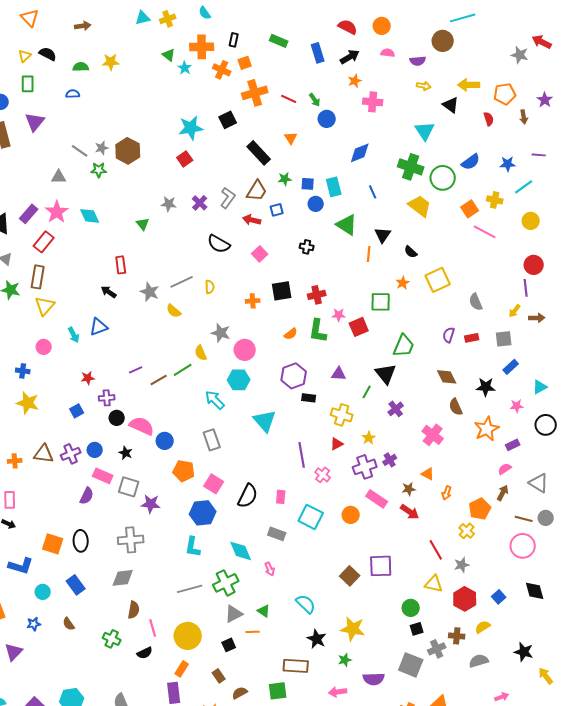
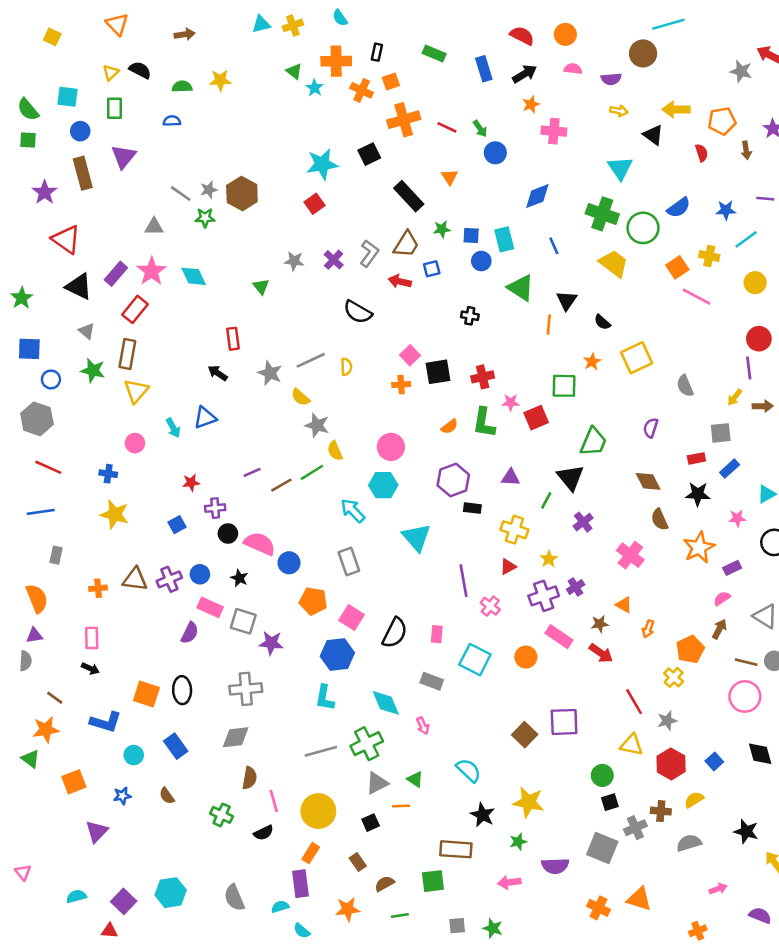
pink square: (260, 254) -> (410, 355), moved
gray star: (221, 333) -> (317, 425), moved
red rectangle: (472, 338) -> (696, 458), moved

